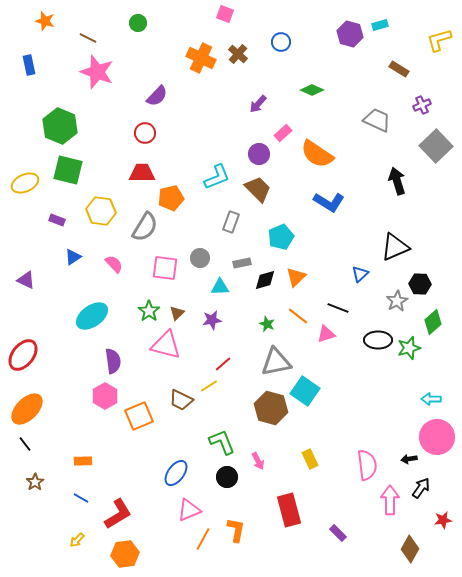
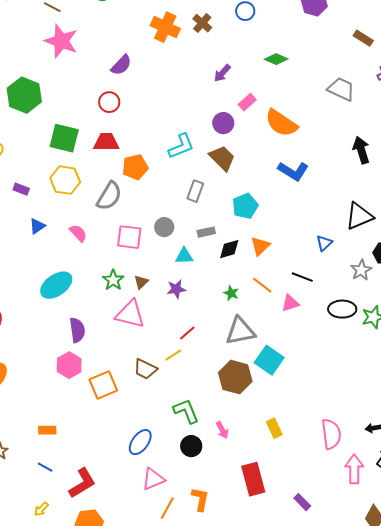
green square: (68, 170) -> (64, 138), moved

